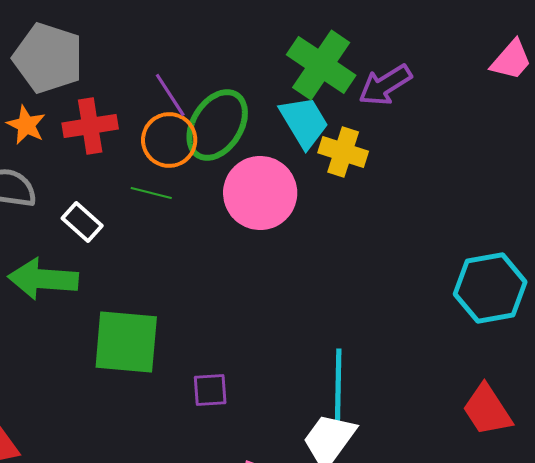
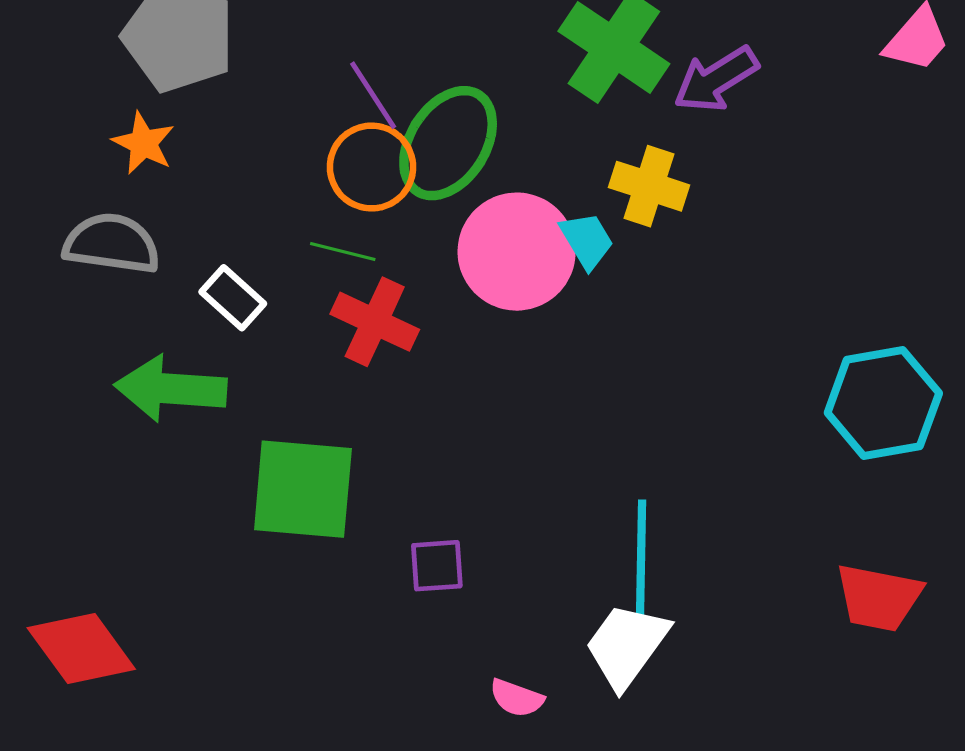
cyan trapezoid: (304, 122) -> (587, 240), moved, size x0.7
red cross: (90, 126) -> (375, 322), moved, turned 34
red trapezoid: (487, 410) -> (879, 598), turned -46

